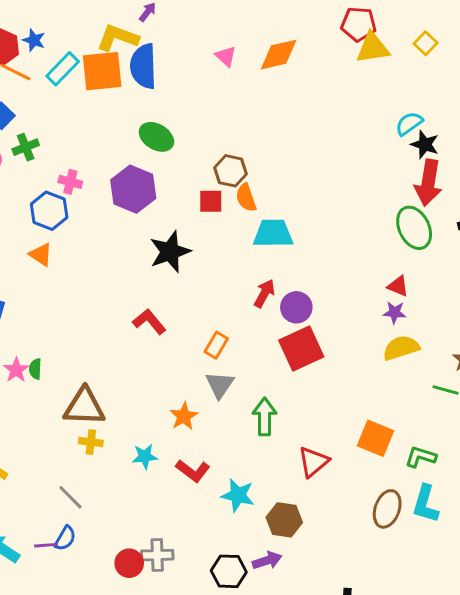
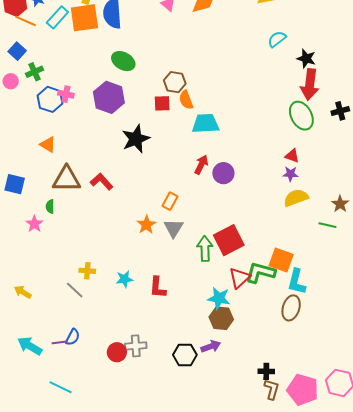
cyan semicircle: (409, 124) -> (277, 39), moved
blue hexagon: (49, 211) -> (50, 99), moved
red L-shape: (149, 322) -> (102, 182), moved
red square: (301, 349) -> (229, 240), moved
green semicircle: (35, 369) -> (50, 206), moved
brown triangle: (84, 407) -> (67, 179), moved
orange star: (184, 416) -> (146, 225), moved
green L-shape: (421, 457) -> (260, 272), moved, size x1.4
red L-shape: (193, 471) -> (158, 287), turned 60
cyan star: (238, 495) -> (219, 298), moved
gray line: (71, 497) -> (75, 290), moved
cyan L-shape: (425, 504) -> (297, 282), moved

